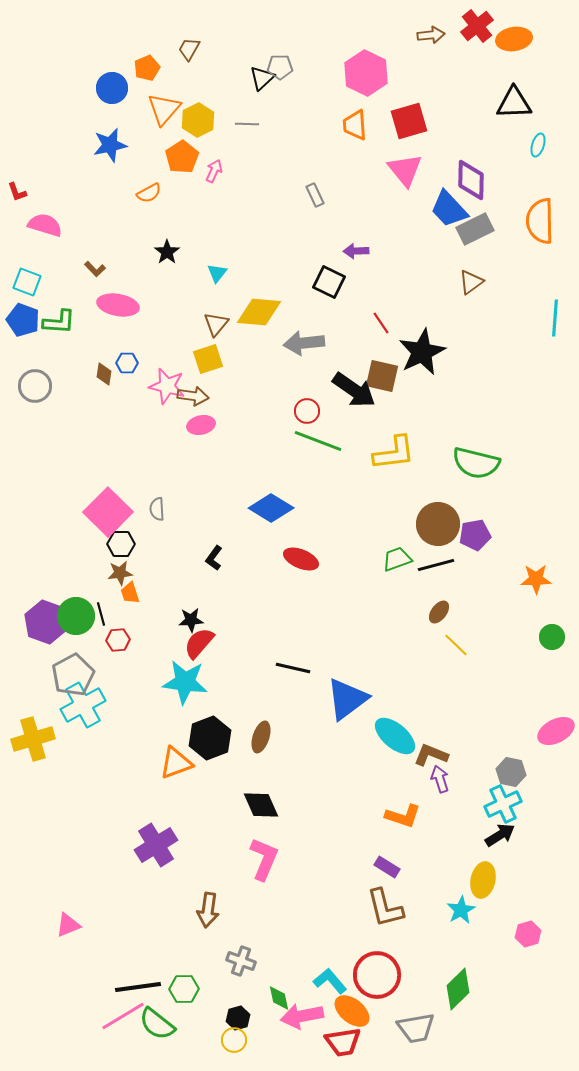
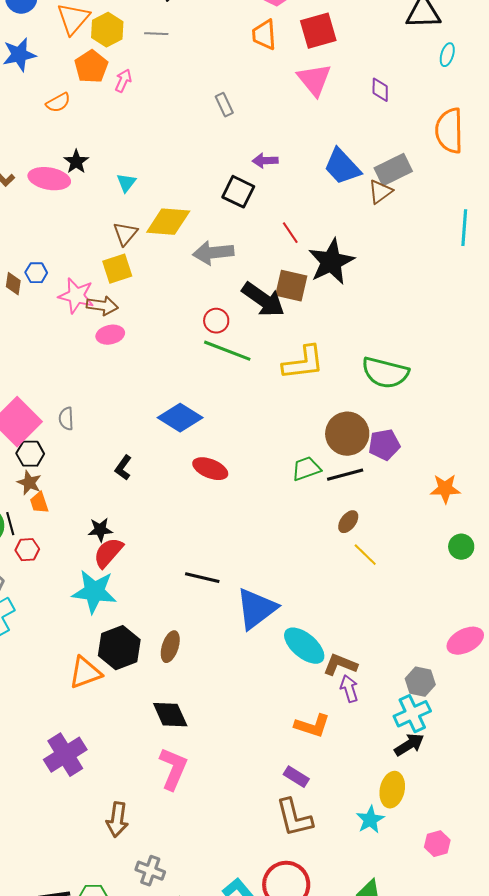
purple diamond: (471, 180) -> (380, 90), size x0.6
blue trapezoid: (449, 209) -> (342, 167), moved
gray rectangle: (475, 229) -> (393, 170), moved
pink ellipse: (118, 305) -> (49, 179), moved
brown star: (120, 573) -> (29, 483), turned 30

